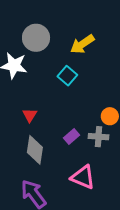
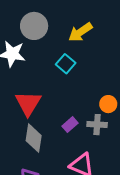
red triangle: (30, 115) -> (28, 103), size x1.8

